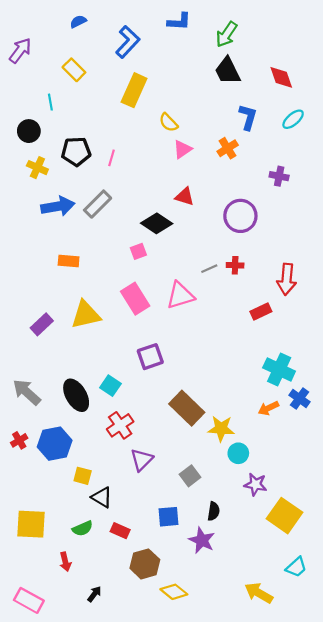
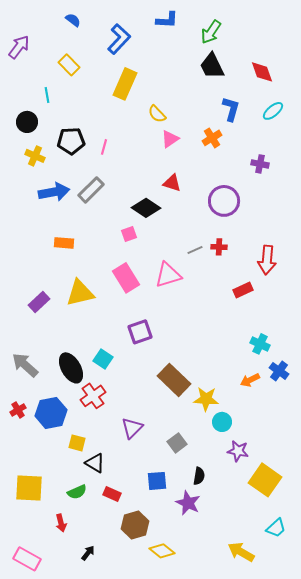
blue semicircle: (78, 21) -> (73, 20), turned 63
cyan cross: (279, 369) -> (260, 344), size x0.7
red cross: (120, 425) -> (93, 396), moved

